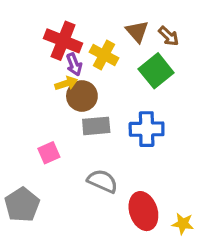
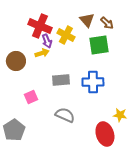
green square: (156, 71) -> (99, 45), turned 30
brown circle: (82, 96) -> (16, 61), moved
red ellipse: (143, 211) -> (105, 134), moved
yellow star: (183, 224) -> (120, 115), moved

